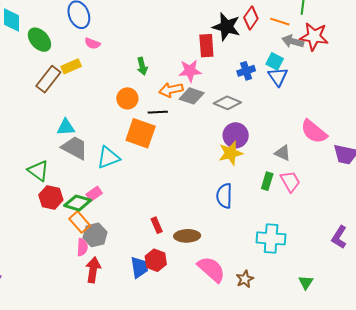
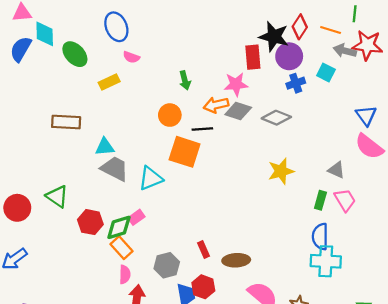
blue triangle: (278, 77) -> (366, 115), moved
brown rectangle: (48, 79) -> (66, 122), moved, turned 56
purple circle: (236, 135) -> (289, 56), moved
green triangle: (38, 171) -> (57, 196), moved
blue semicircle: (224, 196) -> (320, 237), moved
green diamond: (78, 203) -> (119, 227), turned -32
gray hexagon: (95, 235) -> (167, 265), moved

